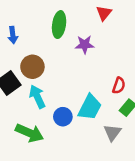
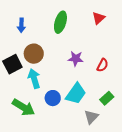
purple star: (85, 45) -> (76, 59), moved
red semicircle: (119, 86) -> (102, 65), moved

